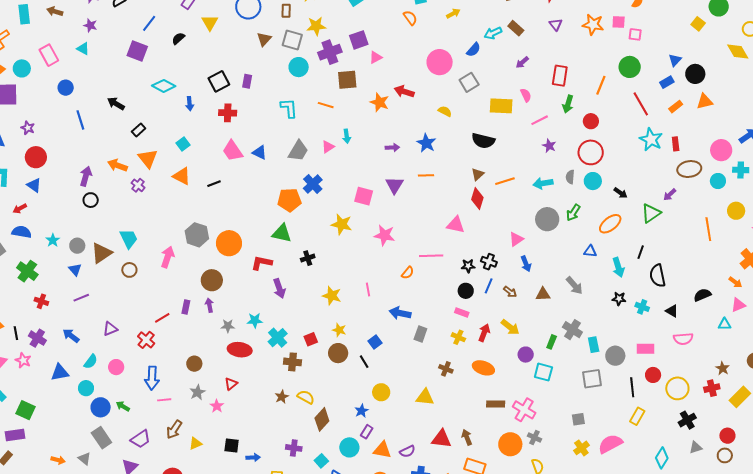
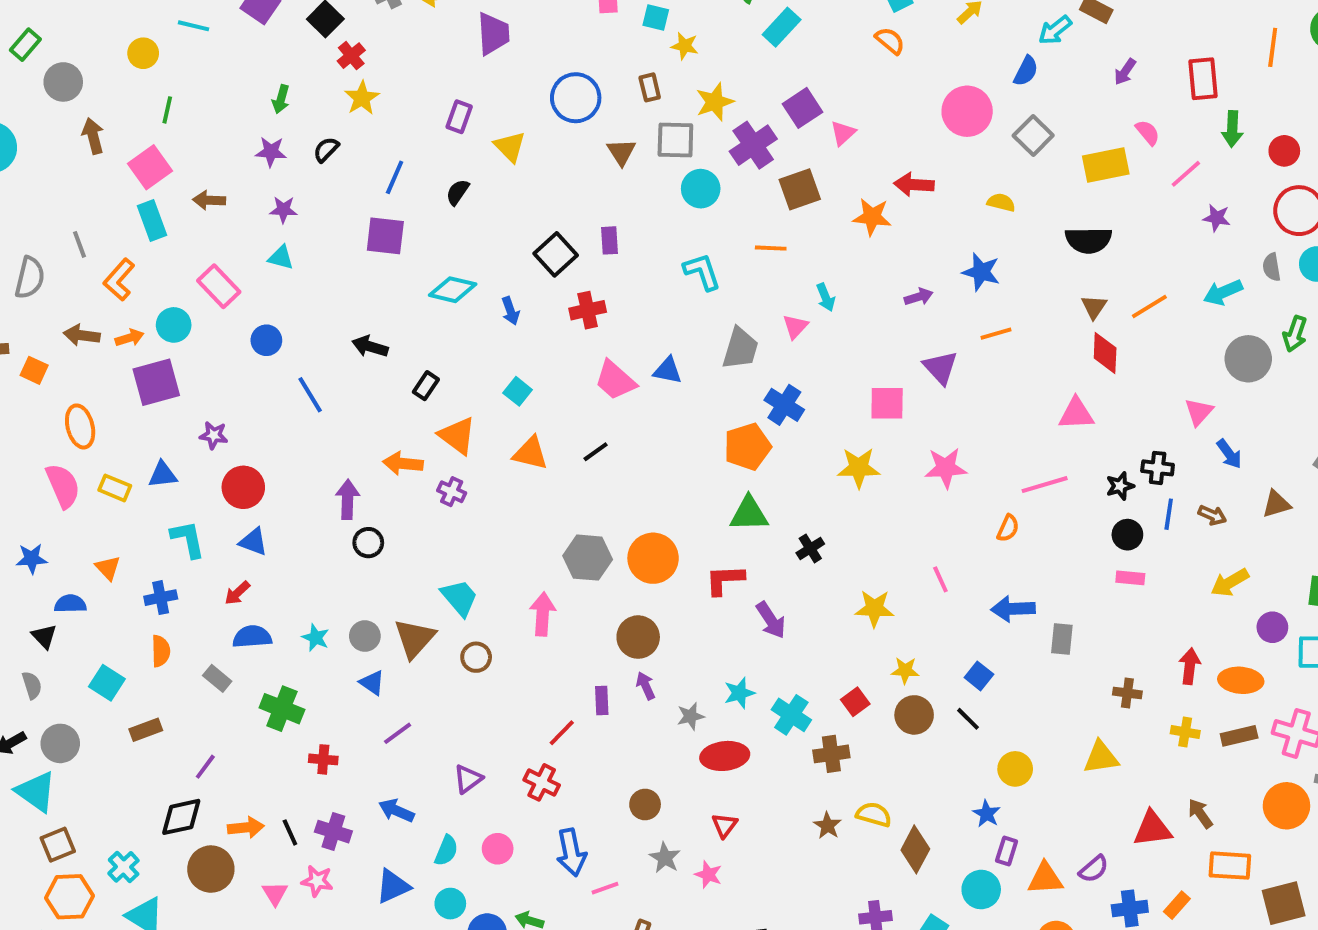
orange line: (601, 85) -> (1273, 47), moved
yellow arrow: (510, 327) -> (1230, 583), turned 126
red arrow: (484, 333) -> (1190, 666), moved
yellow cross: (458, 337) -> (1185, 732), moved
orange ellipse: (483, 368) -> (1241, 680), moved

